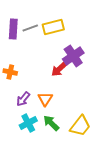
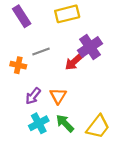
gray line: (30, 28) -> (41, 52), moved
purple rectangle: (13, 29) -> (22, 16), turned -36

